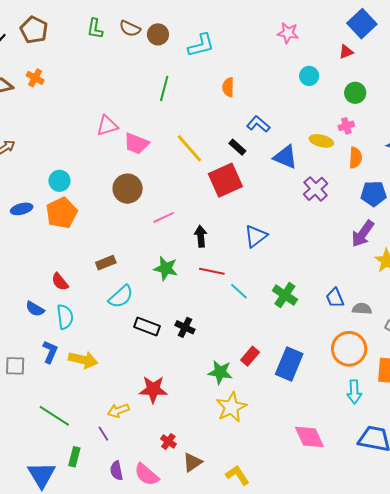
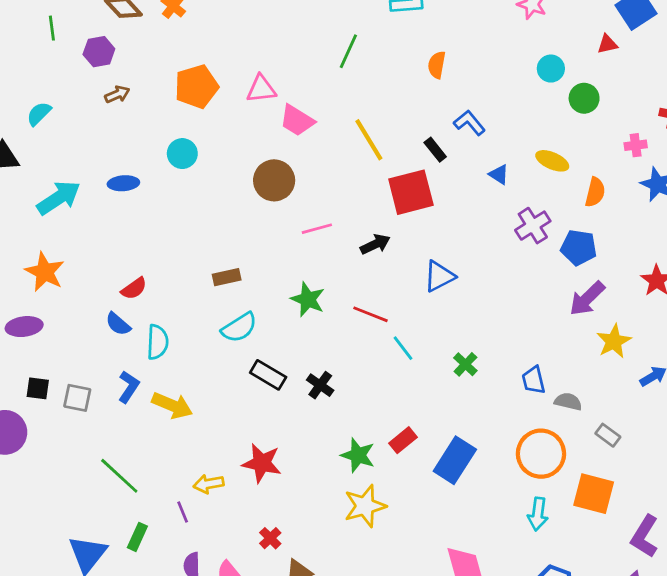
green circle: (355, 93) -> (584, 98), moved
pink cross: (346, 126) -> (636, 145), moved
blue triangle: (285, 157) -> (499, 175), size x0.6
blue pentagon: (374, 194) -> (579, 247), moved
orange pentagon: (62, 213) -> (196, 87), moved
black arrow: (201, 236) -> (375, 244), moved, turned 60
red semicircle: (60, 282) -> (134, 288), moved, turned -96
green cross: (285, 295) -> (465, 364), size x0.7

